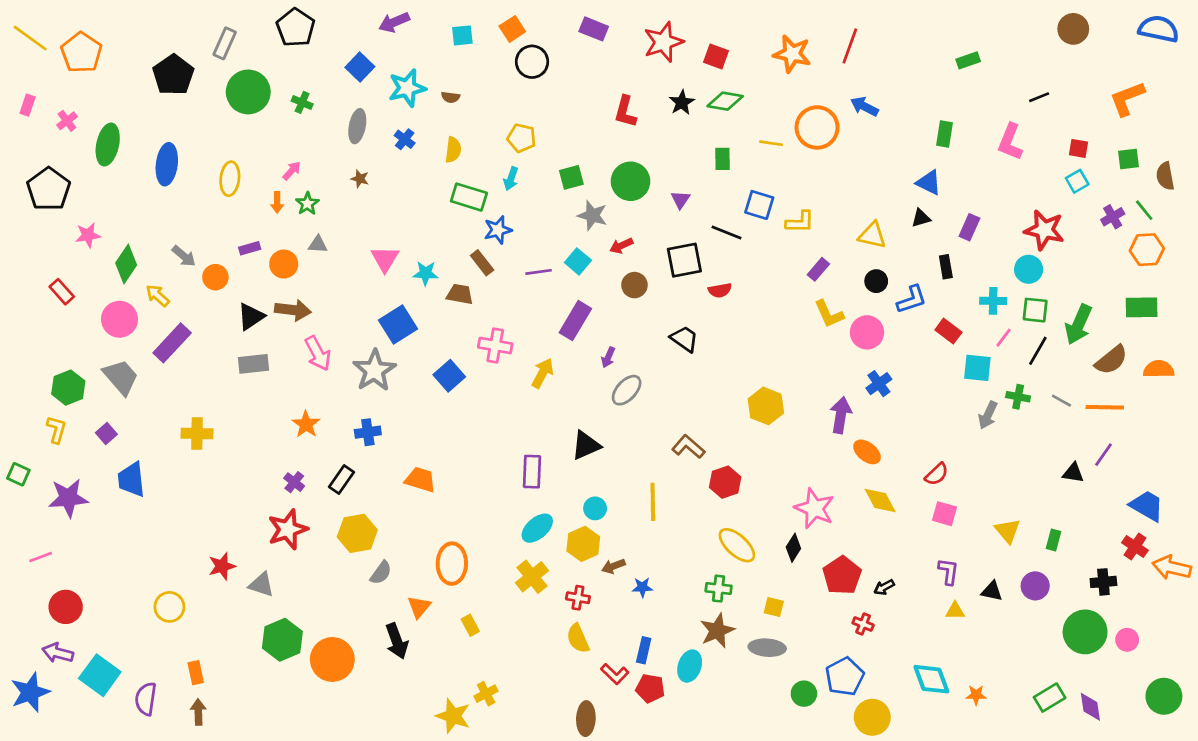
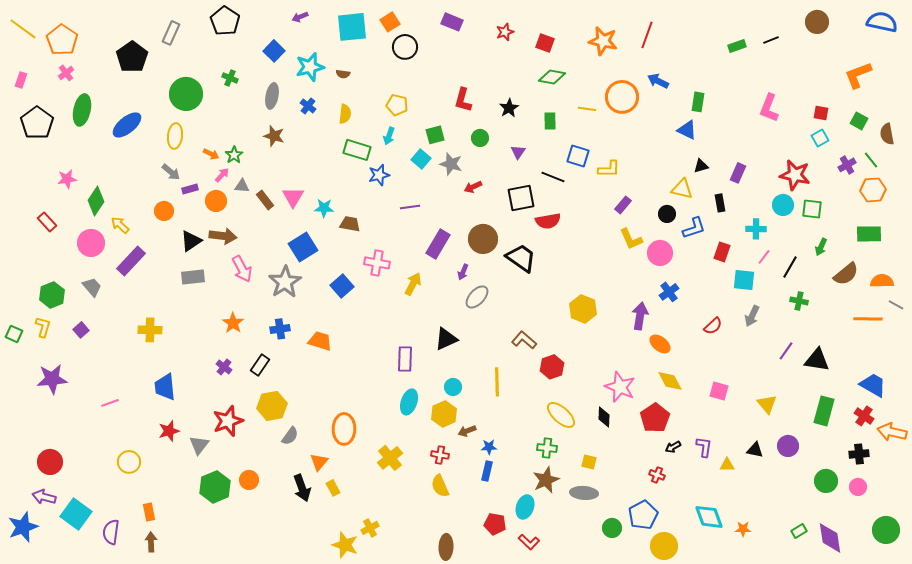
purple arrow: (394, 22) -> (300, 17), size x0.7
cyan square: (462, 35) -> (352, 27), size x1.8
red star: (663, 42) -> (505, 32), size x0.6
green circle: (248, 92) -> (186, 94), moved
black line: (1039, 97) -> (771, 40), moved
black star: (682, 102) -> (509, 108), moved
red L-shape: (625, 112) -> (463, 100), moved
pink cross: (67, 121) -> (66, 73), moved
green rectangle: (945, 134) -> (698, 102), moved
green square: (1128, 159) -> (859, 121), turned 36
blue ellipse: (167, 164) -> (127, 125), turned 44
pink arrow: (292, 171) -> (222, 175), moved
brown star: (360, 179) -> (274, 136), size x1.5
green circle: (631, 181) -> (480, 138), size x0.6
blue triangle: (929, 183) -> (687, 130), moved
black pentagon: (49, 189) -> (37, 123), moved
orange arrow: (277, 202) -> (211, 154), turned -63
yellow triangle: (872, 235) -> (682, 189), moved
gray arrow: (184, 256) -> (171, 172), moved
cyan square: (578, 261) -> (421, 159), moved
brown rectangle: (482, 263) -> (265, 200), moved
brown circle: (634, 285) -> (483, 239), moved, size x1.5
red semicircle: (720, 290) -> (548, 221), size x1.4
green square: (1035, 310) -> (812, 209), moved
green arrow: (1079, 324) -> (821, 247), size x0.6
red rectangle: (948, 331) -> (722, 252), turned 72
black trapezoid: (684, 339) -> (521, 258), size x1.4
gray trapezoid: (121, 377) -> (92, 287), size x0.7
green cross: (1018, 397) -> (799, 301), moved
gray line: (1061, 401) -> (896, 305), moved
orange line: (1105, 407) -> (868, 319), moved
purple line: (1103, 455) -> (786, 351), moved
black triangle: (1073, 473) -> (817, 360), size x1.5
green square: (18, 474) -> (14, 334), moved
red semicircle: (937, 474) -> (713, 326), moved
blue trapezoid: (131, 479) -> (165, 387), moved
orange trapezoid: (420, 479) -> (320, 341), moved
cyan ellipse: (537, 528) -> (409, 402), turned -30
red star: (288, 529) -> (228, 421), moved
green rectangle: (1054, 540) -> (824, 411), moved, size x1.8
black diamond: (793, 548) -> (604, 417), turned -30
pink line: (41, 557) -> (110, 403), moved
purple L-shape: (948, 571) -> (704, 447), moved
red pentagon: (842, 575) -> (655, 418), moved
yellow cross: (532, 577) -> (390, 458), moved
black cross: (1103, 582) -> (859, 454), moved
gray triangle: (261, 585) -> (199, 445), turned 50
yellow rectangle: (470, 625) -> (333, 488), moved
green circle: (1085, 632) -> (826, 481), size x0.7
blue rectangle: (644, 650) -> (487, 471), moved
orange circle: (332, 659) -> (249, 480), moved, size x0.6
red L-shape: (615, 674) -> (529, 542), moved
green rectangle: (1050, 698) -> (799, 531), size x0.7
purple diamond: (1090, 707) -> (830, 538), size x1.4

